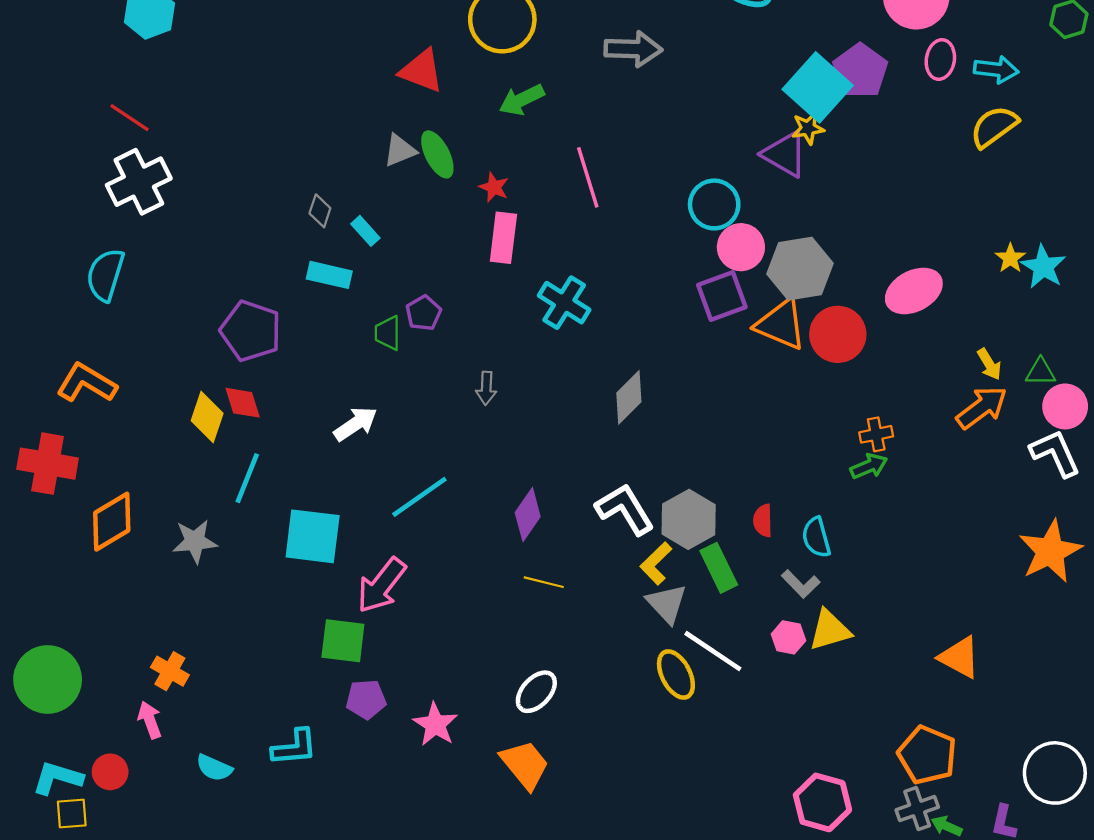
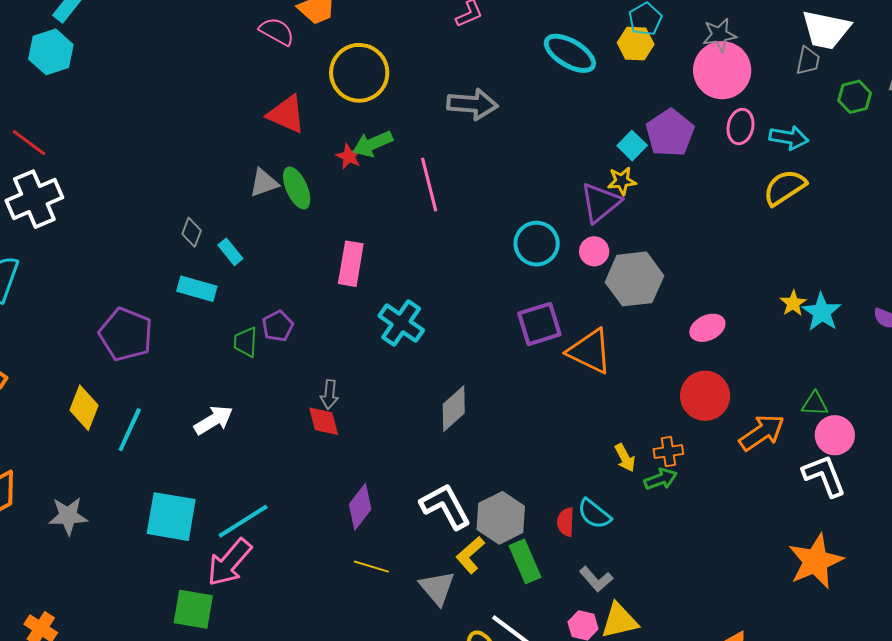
cyan square: (818, 87) -> (632, 146), size x0.5
purple triangle: (785, 154) -> (600, 203), turned 48
pink line: (588, 177) -> (429, 185), moved
red star: (494, 187) -> (349, 156), moved
pink circle: (741, 247) -> (594, 251), moved, size x0.7
gray hexagon: (800, 269) -> (634, 279), moved
pink ellipse: (914, 291) -> (707, 328), size x0.7
red circle: (838, 334) -> (705, 396), moved
yellow arrow: (989, 364) -> (625, 458), moved
red diamond: (243, 403) -> (324, 421), moved
cyan line: (247, 478) -> (130, 430), moved
cyan line: (419, 497) -> (243, 521), moved
cyan semicircle: (816, 537) -> (594, 514), moved, turned -39
gray triangle: (667, 604) -> (437, 588), moved

